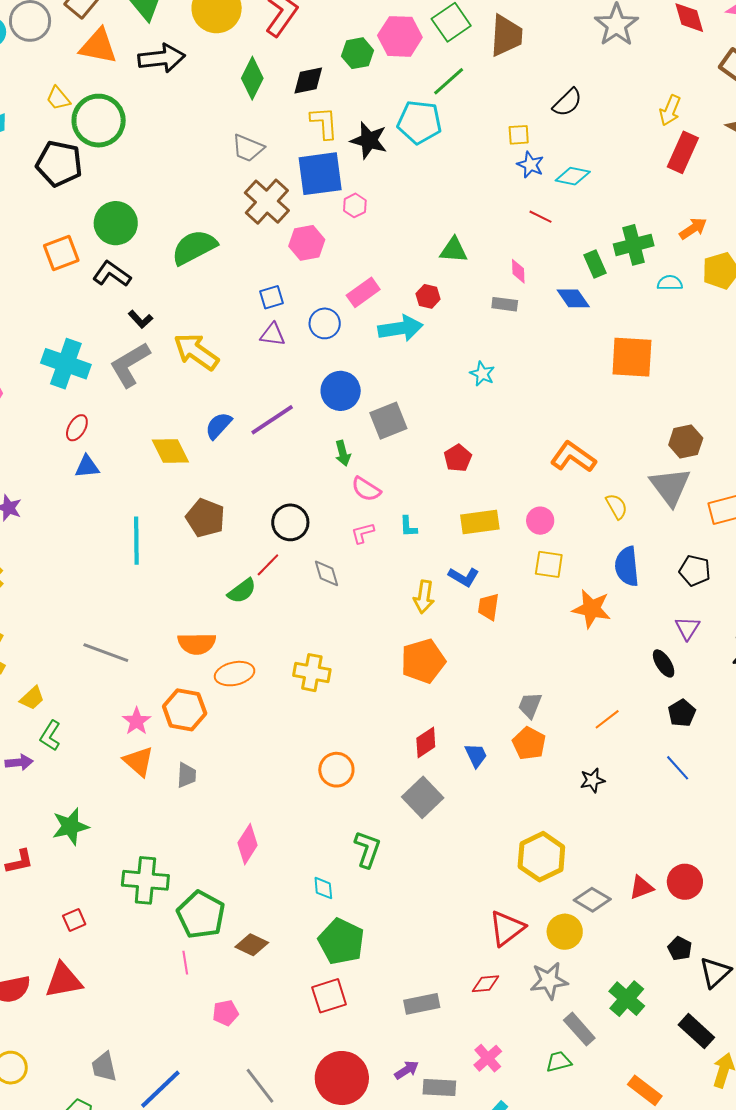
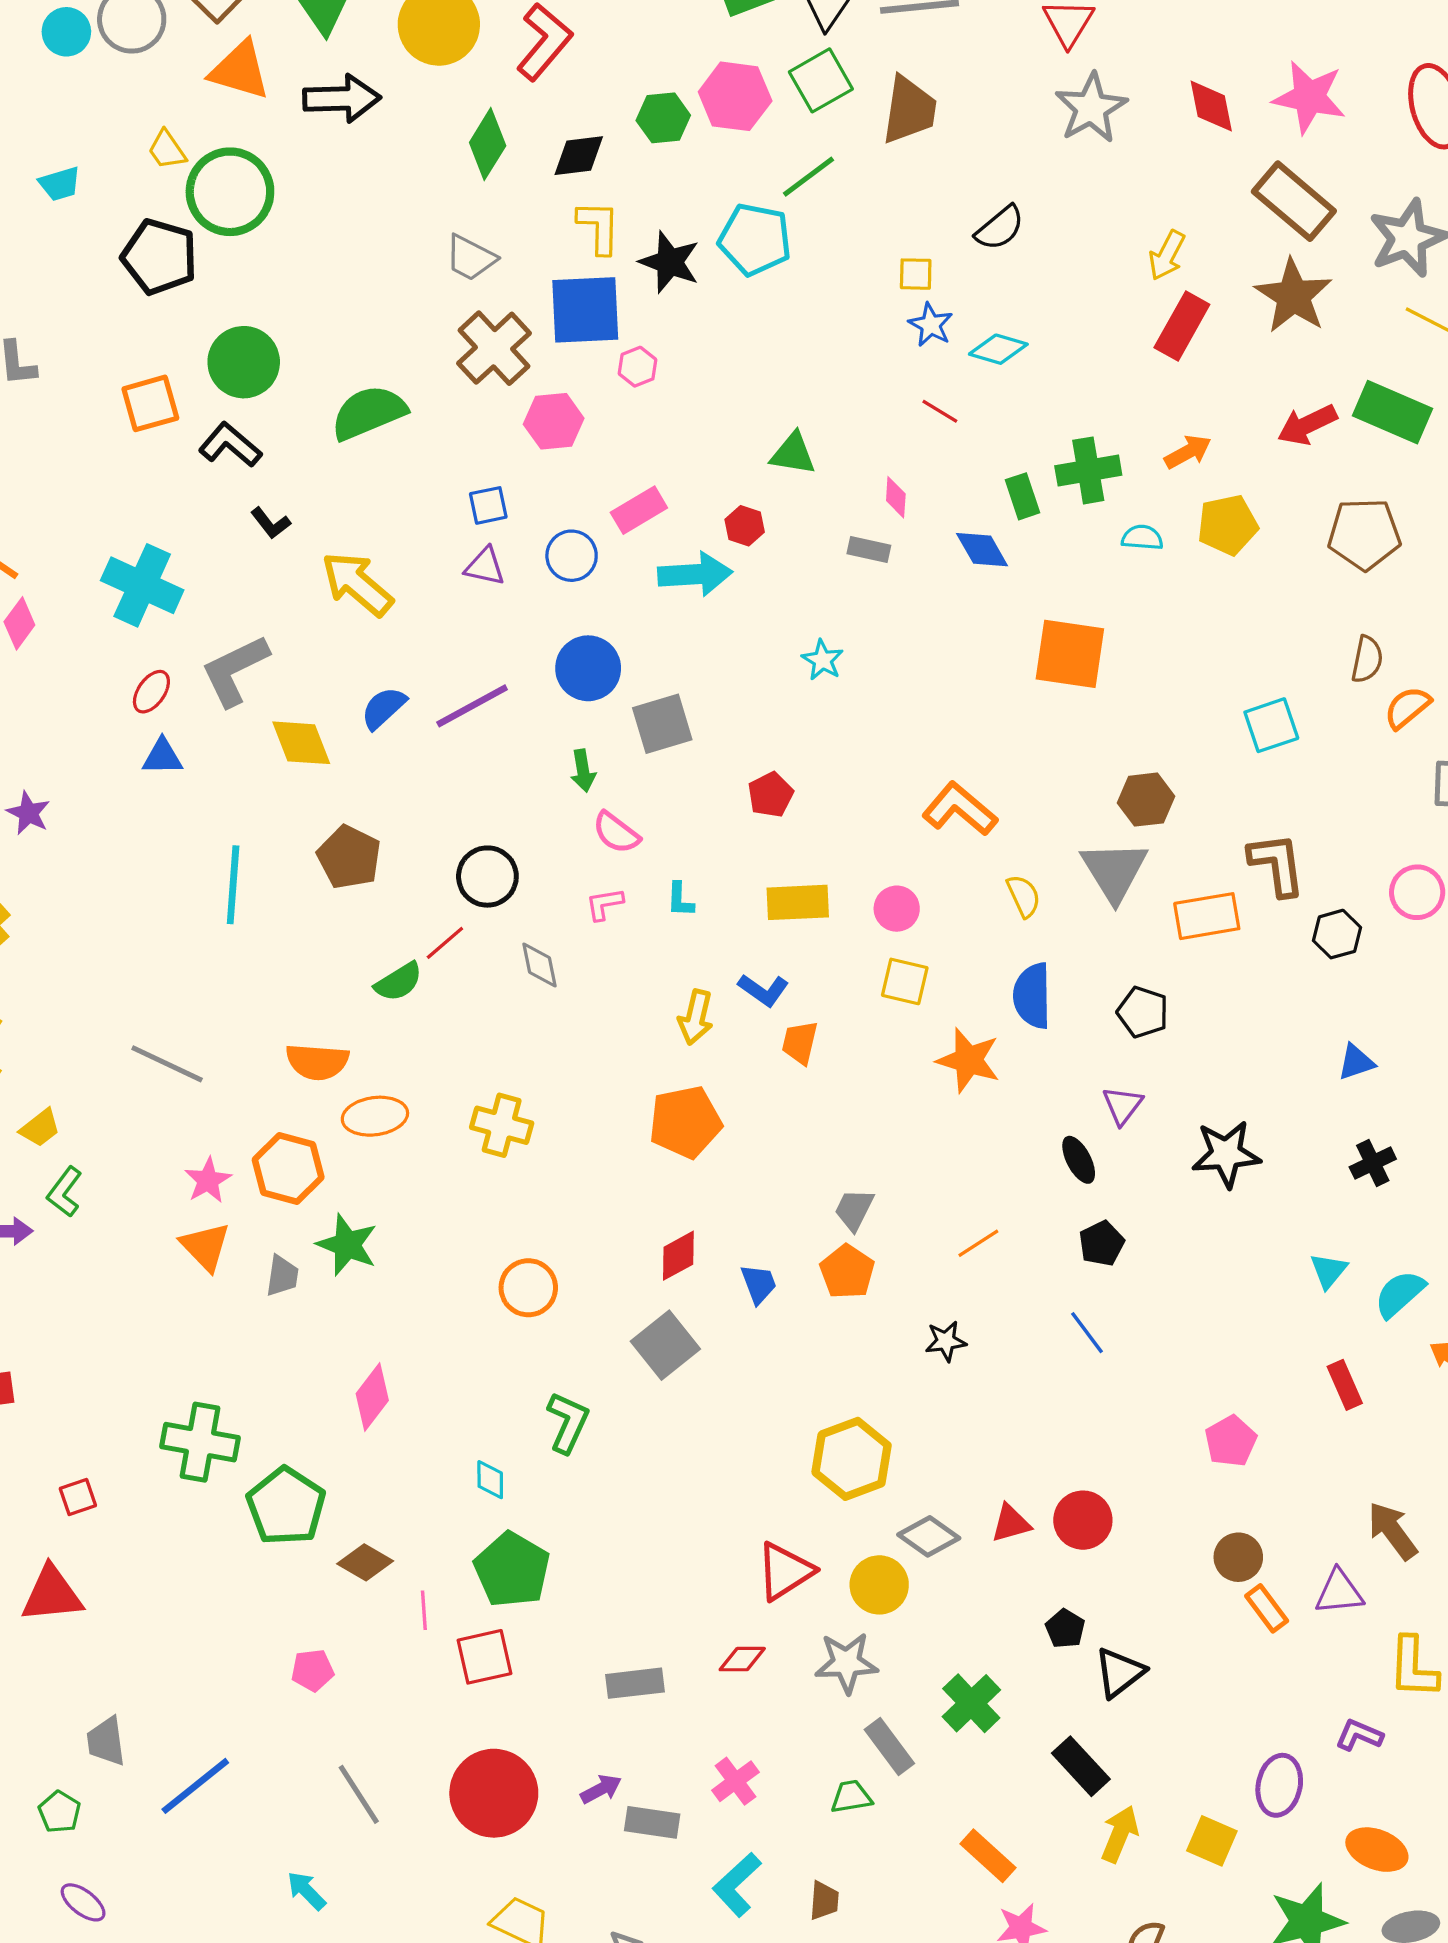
gray L-shape: (130, 365) -> (235, 670), moved
green star: (70, 826) -> (347, 1245), moved, turned 30
pink line: (185, 963) -> (424, 1610), moved

